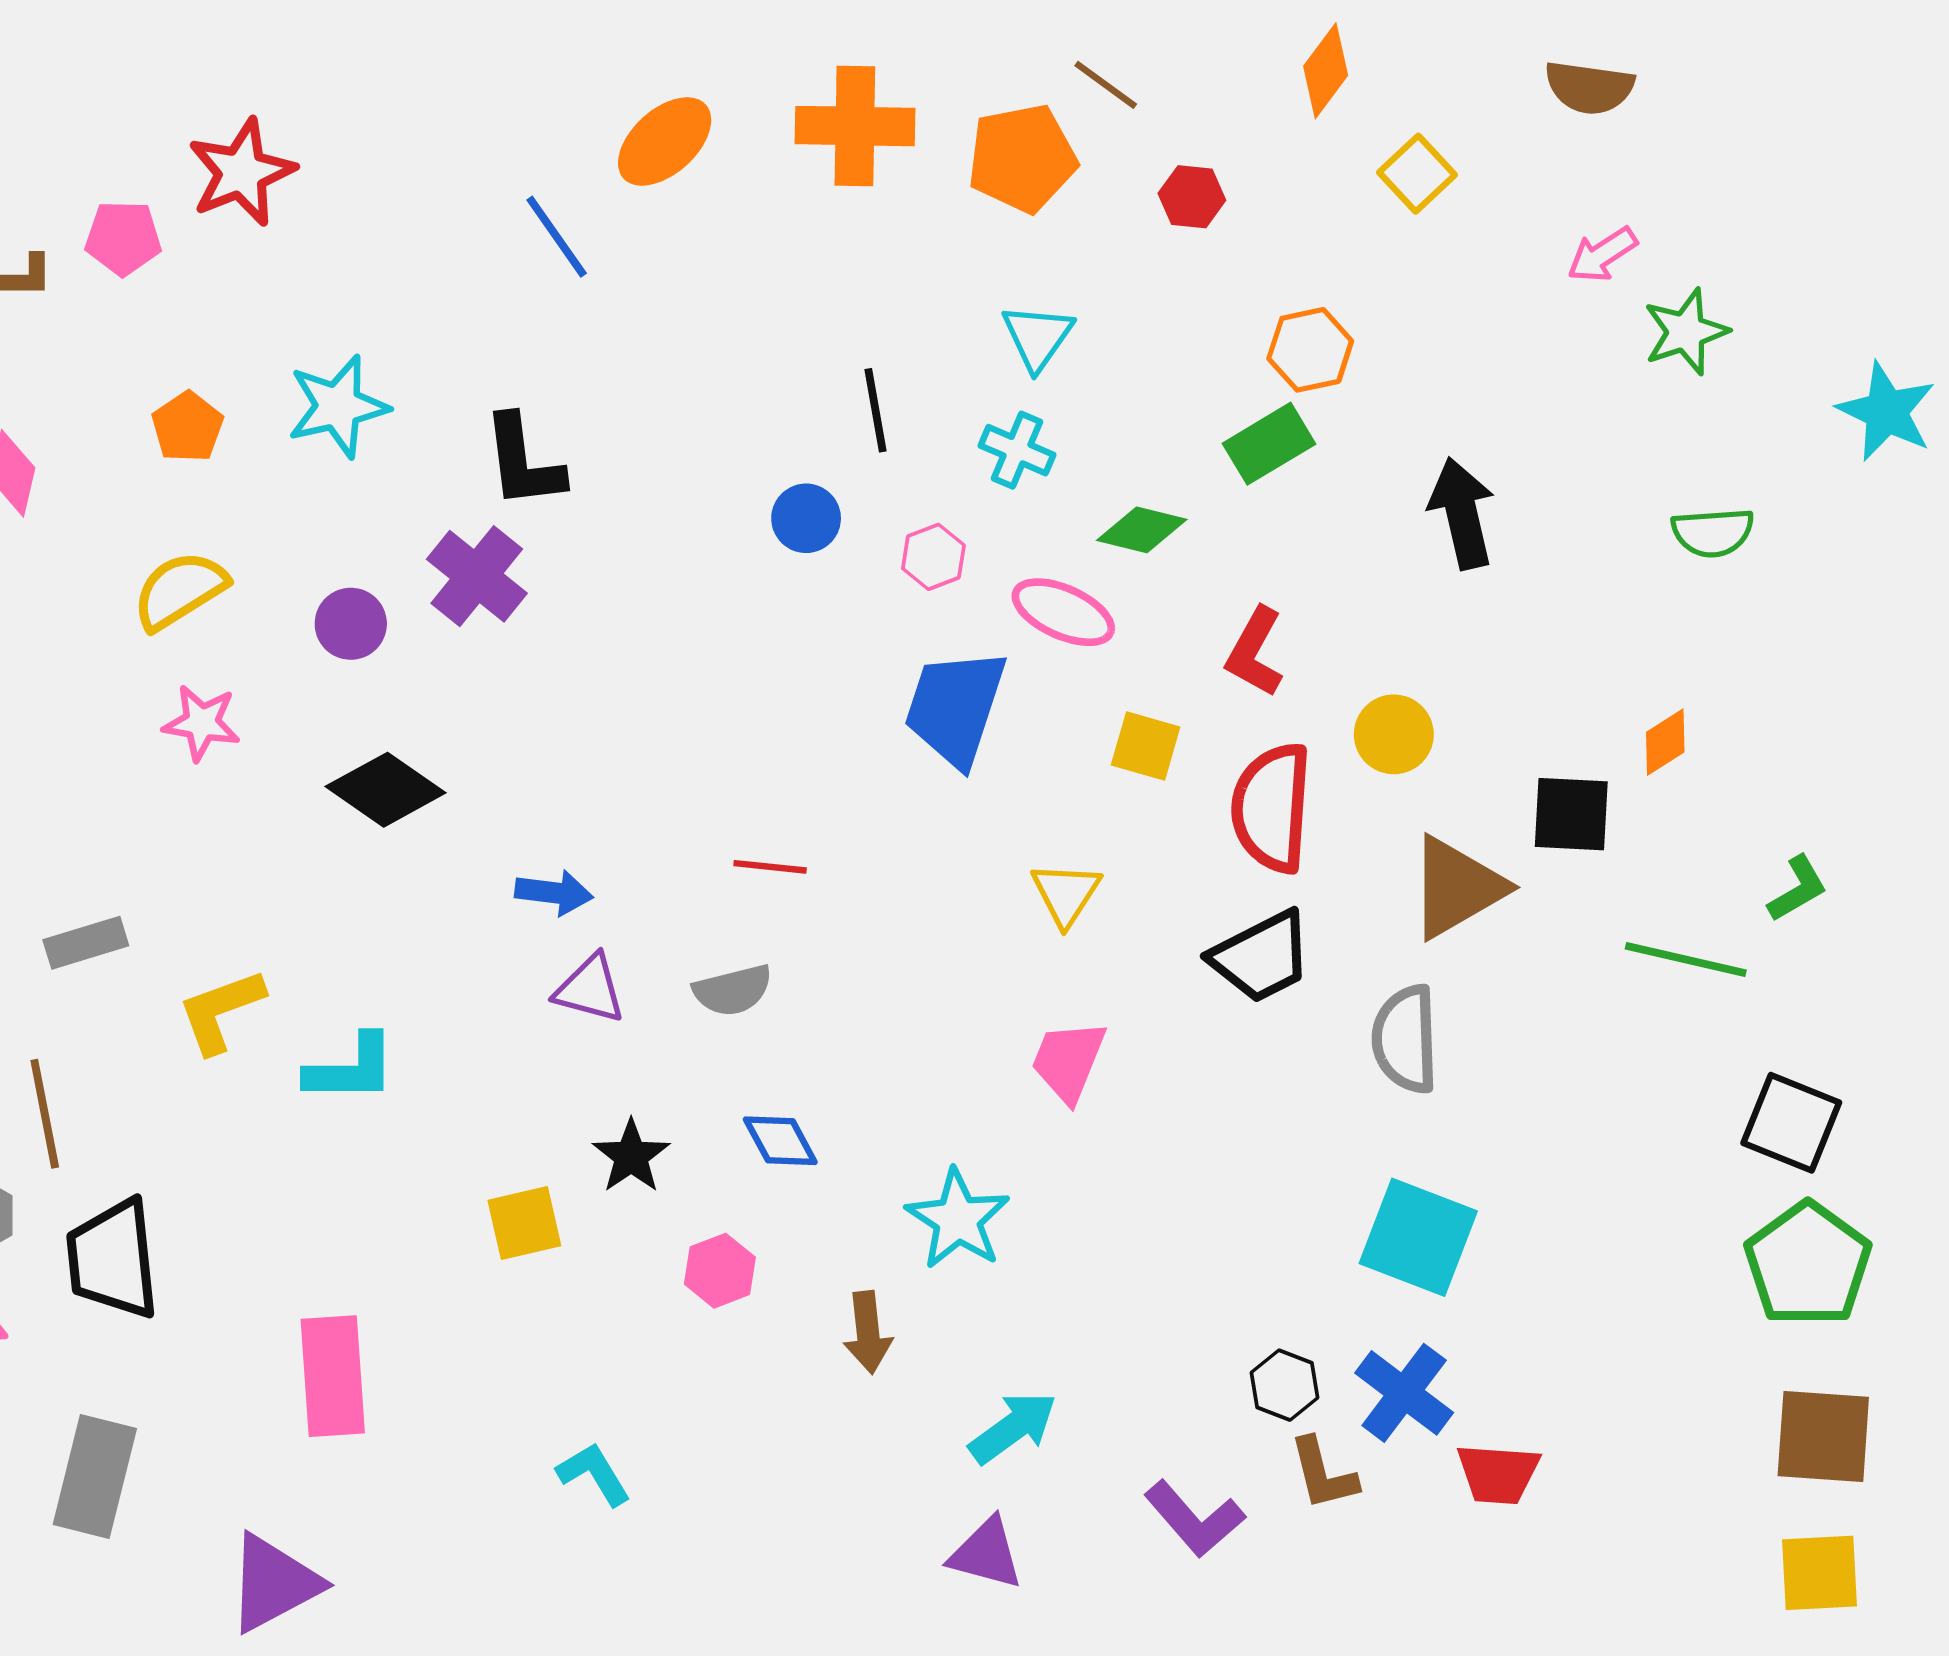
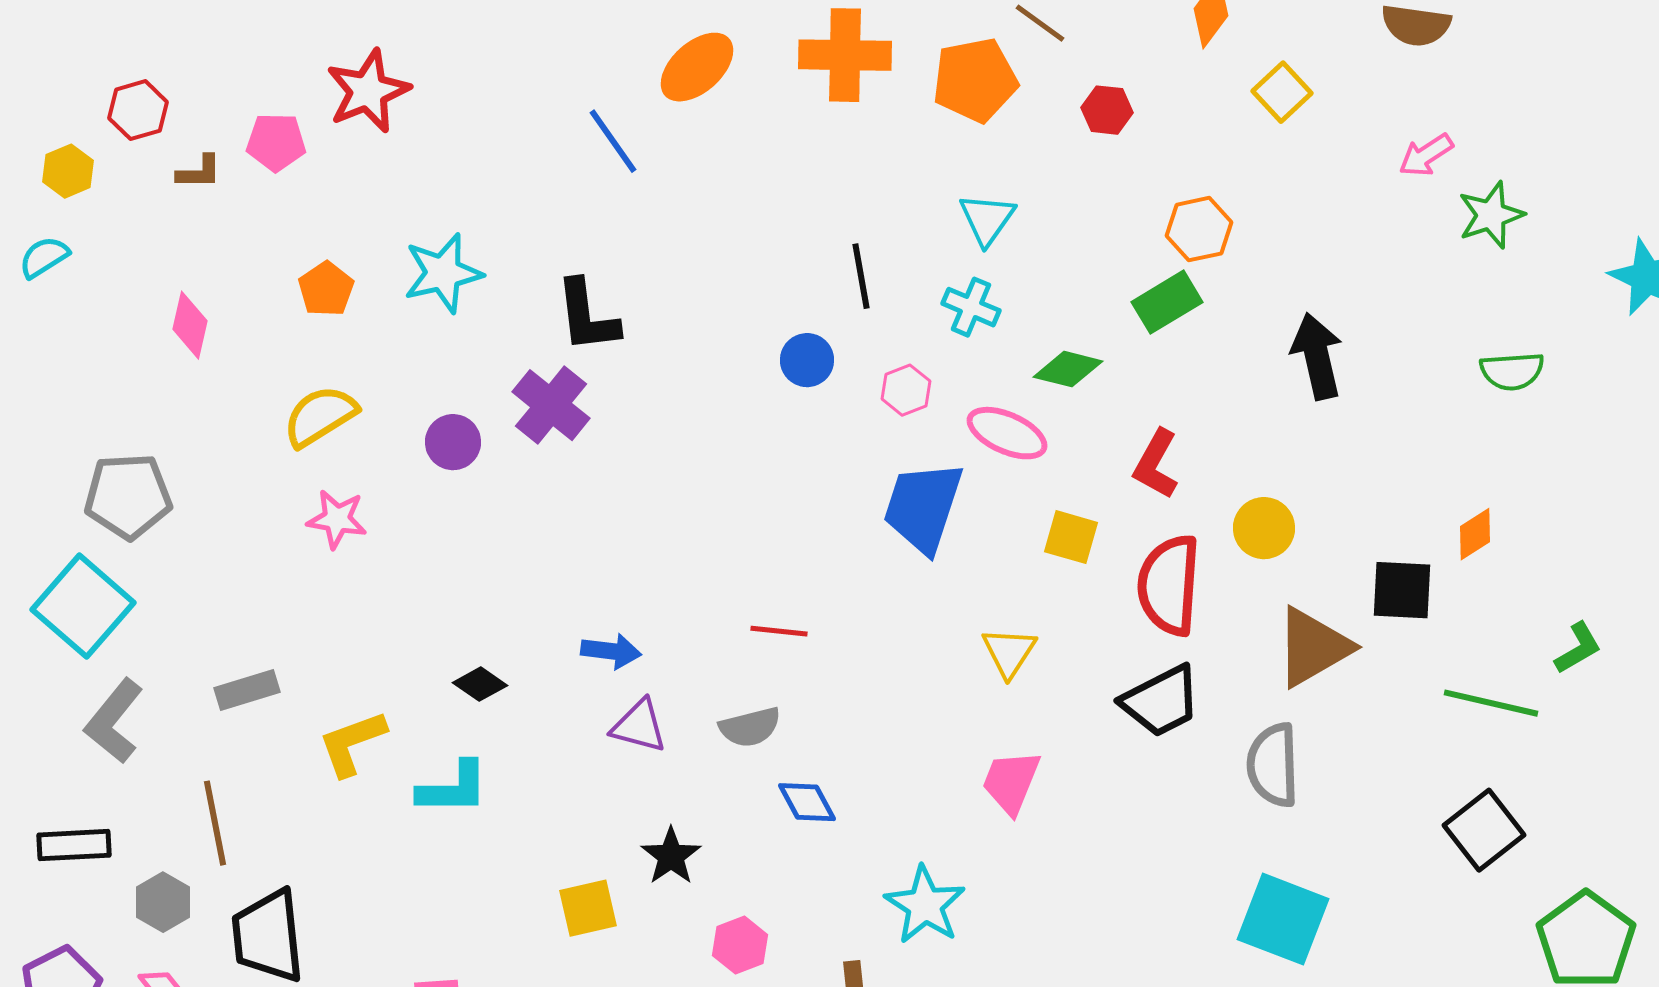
black diamond: (386, 790) -> (480, 684), moved, size x0.6
black square: (1791, 1123) -> (1484, 830), moved, turned 30
blue diamond: (780, 1141) -> (807, 802), moved

